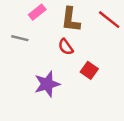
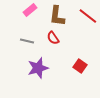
gray line: (20, 38) -> (27, 41), moved
red square: (89, 70) -> (80, 66), moved

